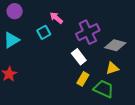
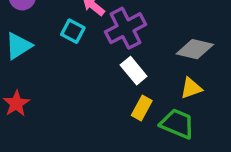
cyan square: (44, 32) -> (73, 31), turned -32
purple cross: (88, 32) -> (125, 28), moved

